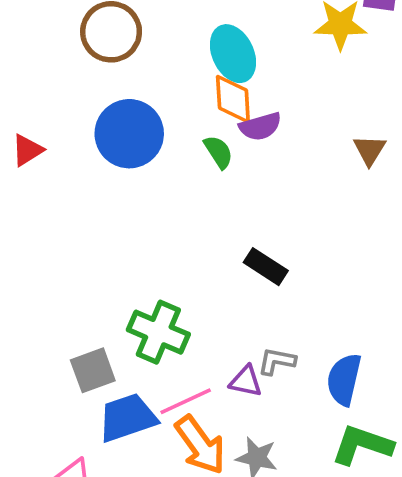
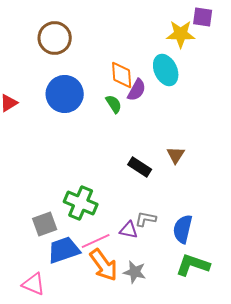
cyan ellipse: (233, 54) -> (166, 70), moved
purple semicircle: (260, 126) -> (137, 90), turned -45
brown triangle: (369, 150) -> (176, 155), moved

